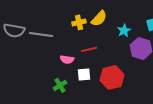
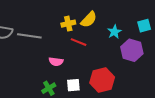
red line: (89, 49) -> (79, 42), moved, turned 35
white square: (84, 74) -> (73, 85), moved

